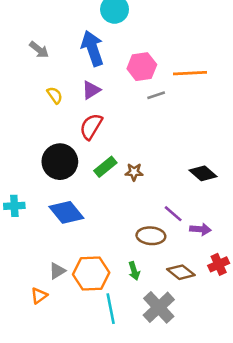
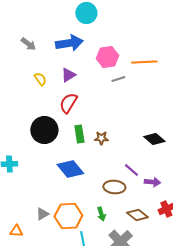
blue arrow: (92, 48) -> (69, 43), turned 100
green rectangle: (105, 167) -> (79, 134), turned -60
blue diamond: (66, 212) -> (70, 169), moved
orange triangle: (39, 296) -> (16, 231), moved, turned 40

